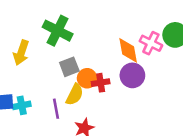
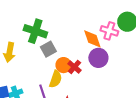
gray square: (69, 67) -> (48, 49), moved
red cross: (101, 83) -> (74, 67), turned -32

